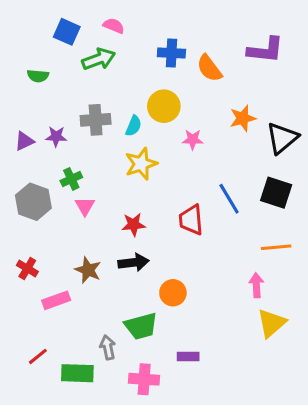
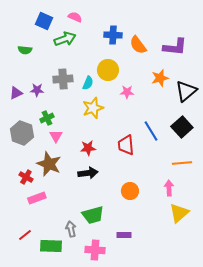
purple L-shape: (265, 50) -> (175, 47), moved
black square: (276, 193) -> (182, 127), turned 30
red cross: (27, 268) -> (26, 177), moved
brown star: (88, 270) -> (49, 164), moved, size x1.4
orange circle: (173, 293) -> (130, 191), moved

